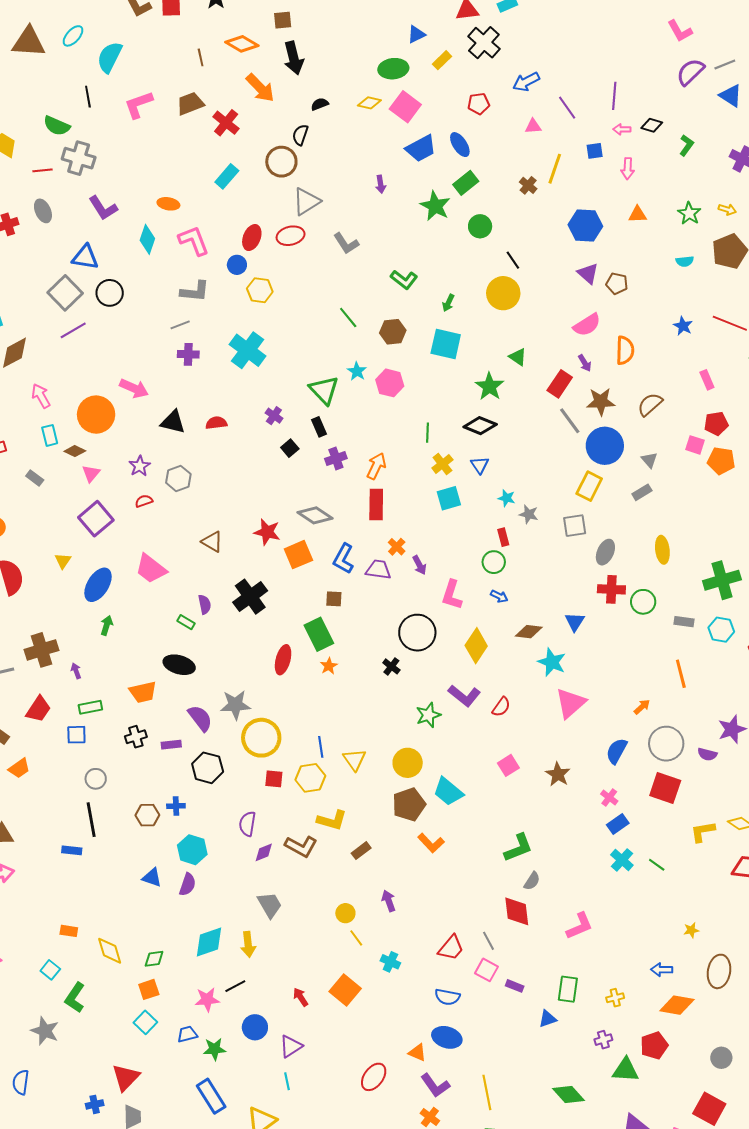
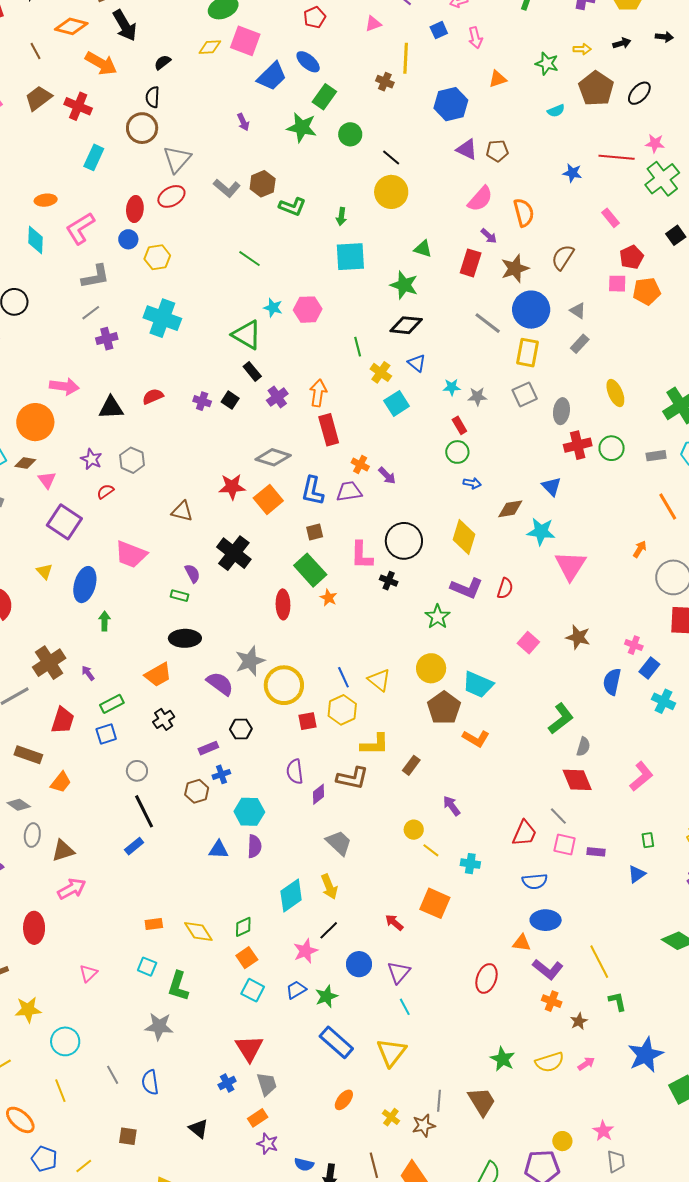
pink L-shape: (194, 241) -> (80, 228), turned -84
brown hexagon: (393, 332) -> (263, 184), moved
purple cross: (274, 416) -> (202, 401), moved
gray line: (570, 421) -> (488, 323), moved
pink L-shape: (452, 595) -> (362, 555), moved
purple rectangle: (171, 745) -> (208, 748), moved
blue semicircle: (617, 751) -> (612, 682), moved
black hexagon: (208, 768) -> (241, 729), size x0.7
blue rectangle: (72, 850) -> (134, 846), turned -30
green rectangle: (568, 989) -> (648, 840), size x0.6

